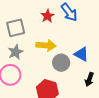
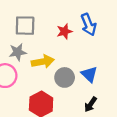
red star: (47, 16) -> (64, 31), moved
yellow arrow: (46, 45) -> (43, 62), moved, turned -30

